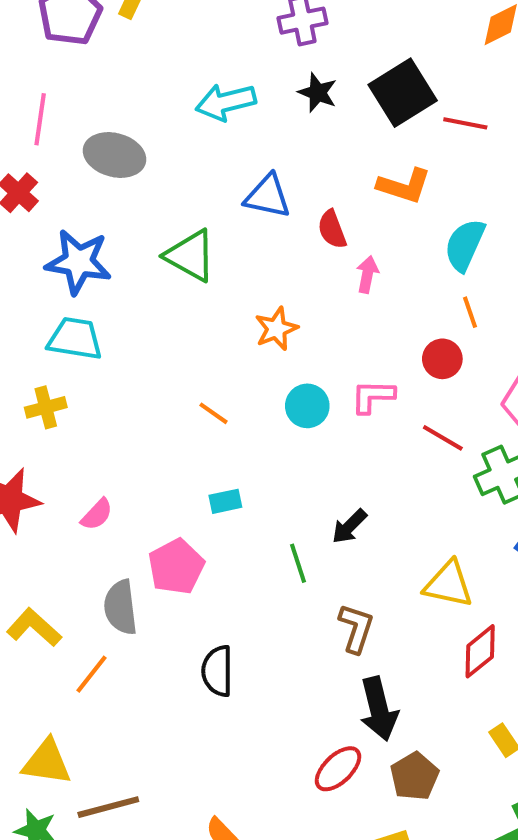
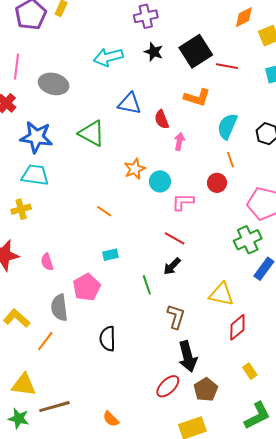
cyan circle: (307, 406) -> (160, 181), moved
red line: (443, 438) -> (175, 238), moved
pink semicircle: (97, 514) -> (47, 262), turned 120

